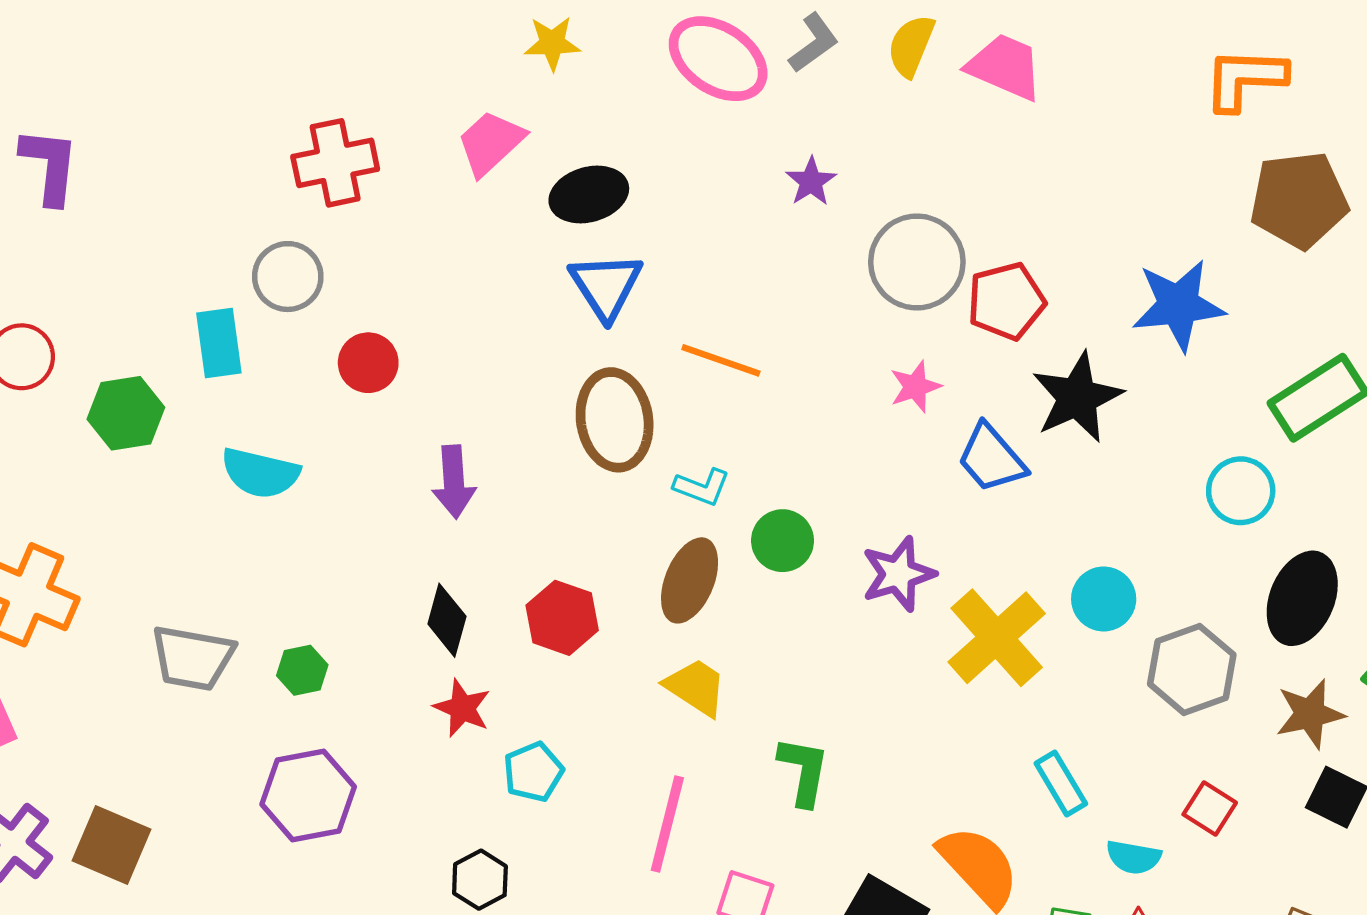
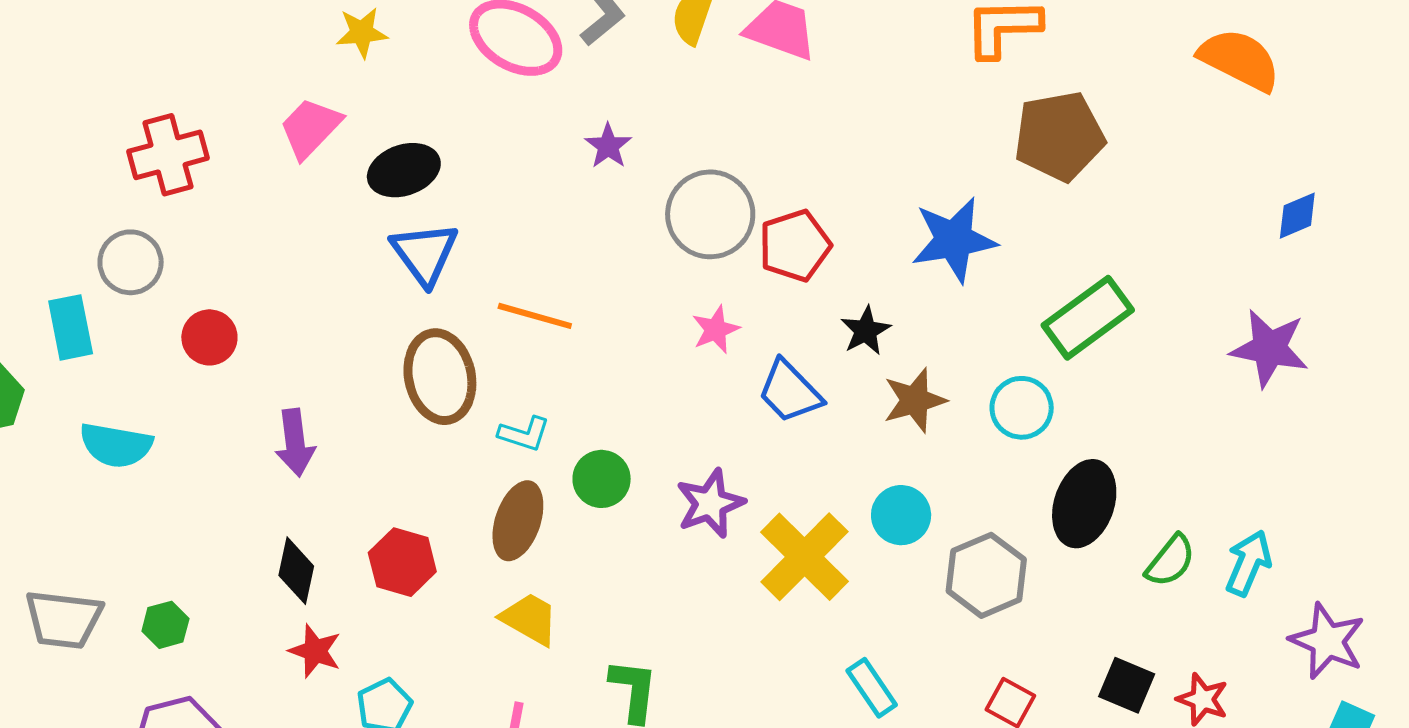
black star: (1077, 397) -> (866, 331), size x0.6
brown star: (1310, 714) -> (915, 400), moved

